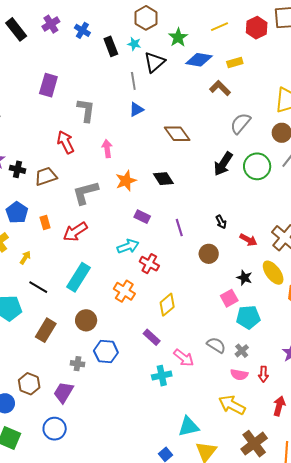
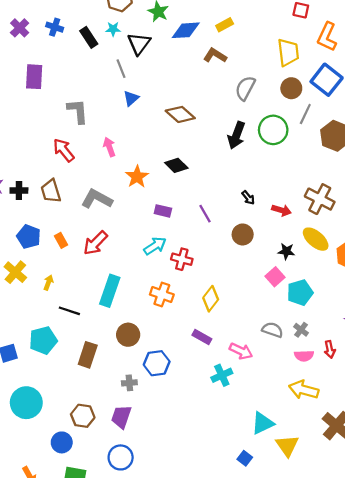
purple rectangle: (48, 85) -> (34, 77), moved
brown trapezoid: (46, 176) -> (51, 191), turned -75
gray L-shape: (85, 193) -> (97, 199), turned 56

